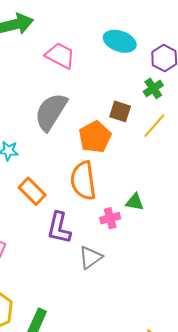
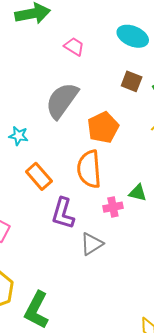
pink trapezoid: (60, 56) -> (74, 47), size x0.7
brown square: (120, 111) -> (132, 81), moved

